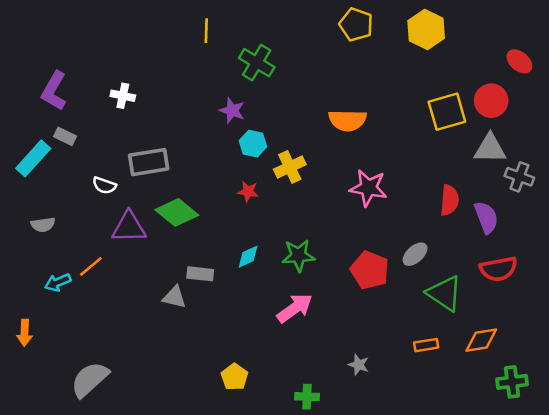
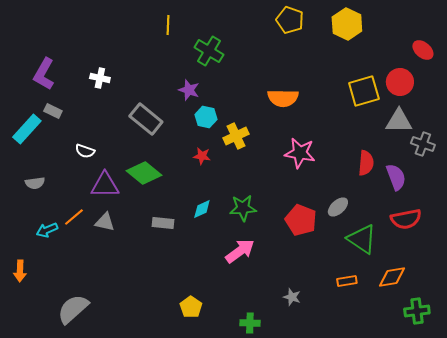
gray rectangle: (149, 162) -> (146, 119), moved, turned 48
gray triangle: (174, 297) -> (105, 222), moved

